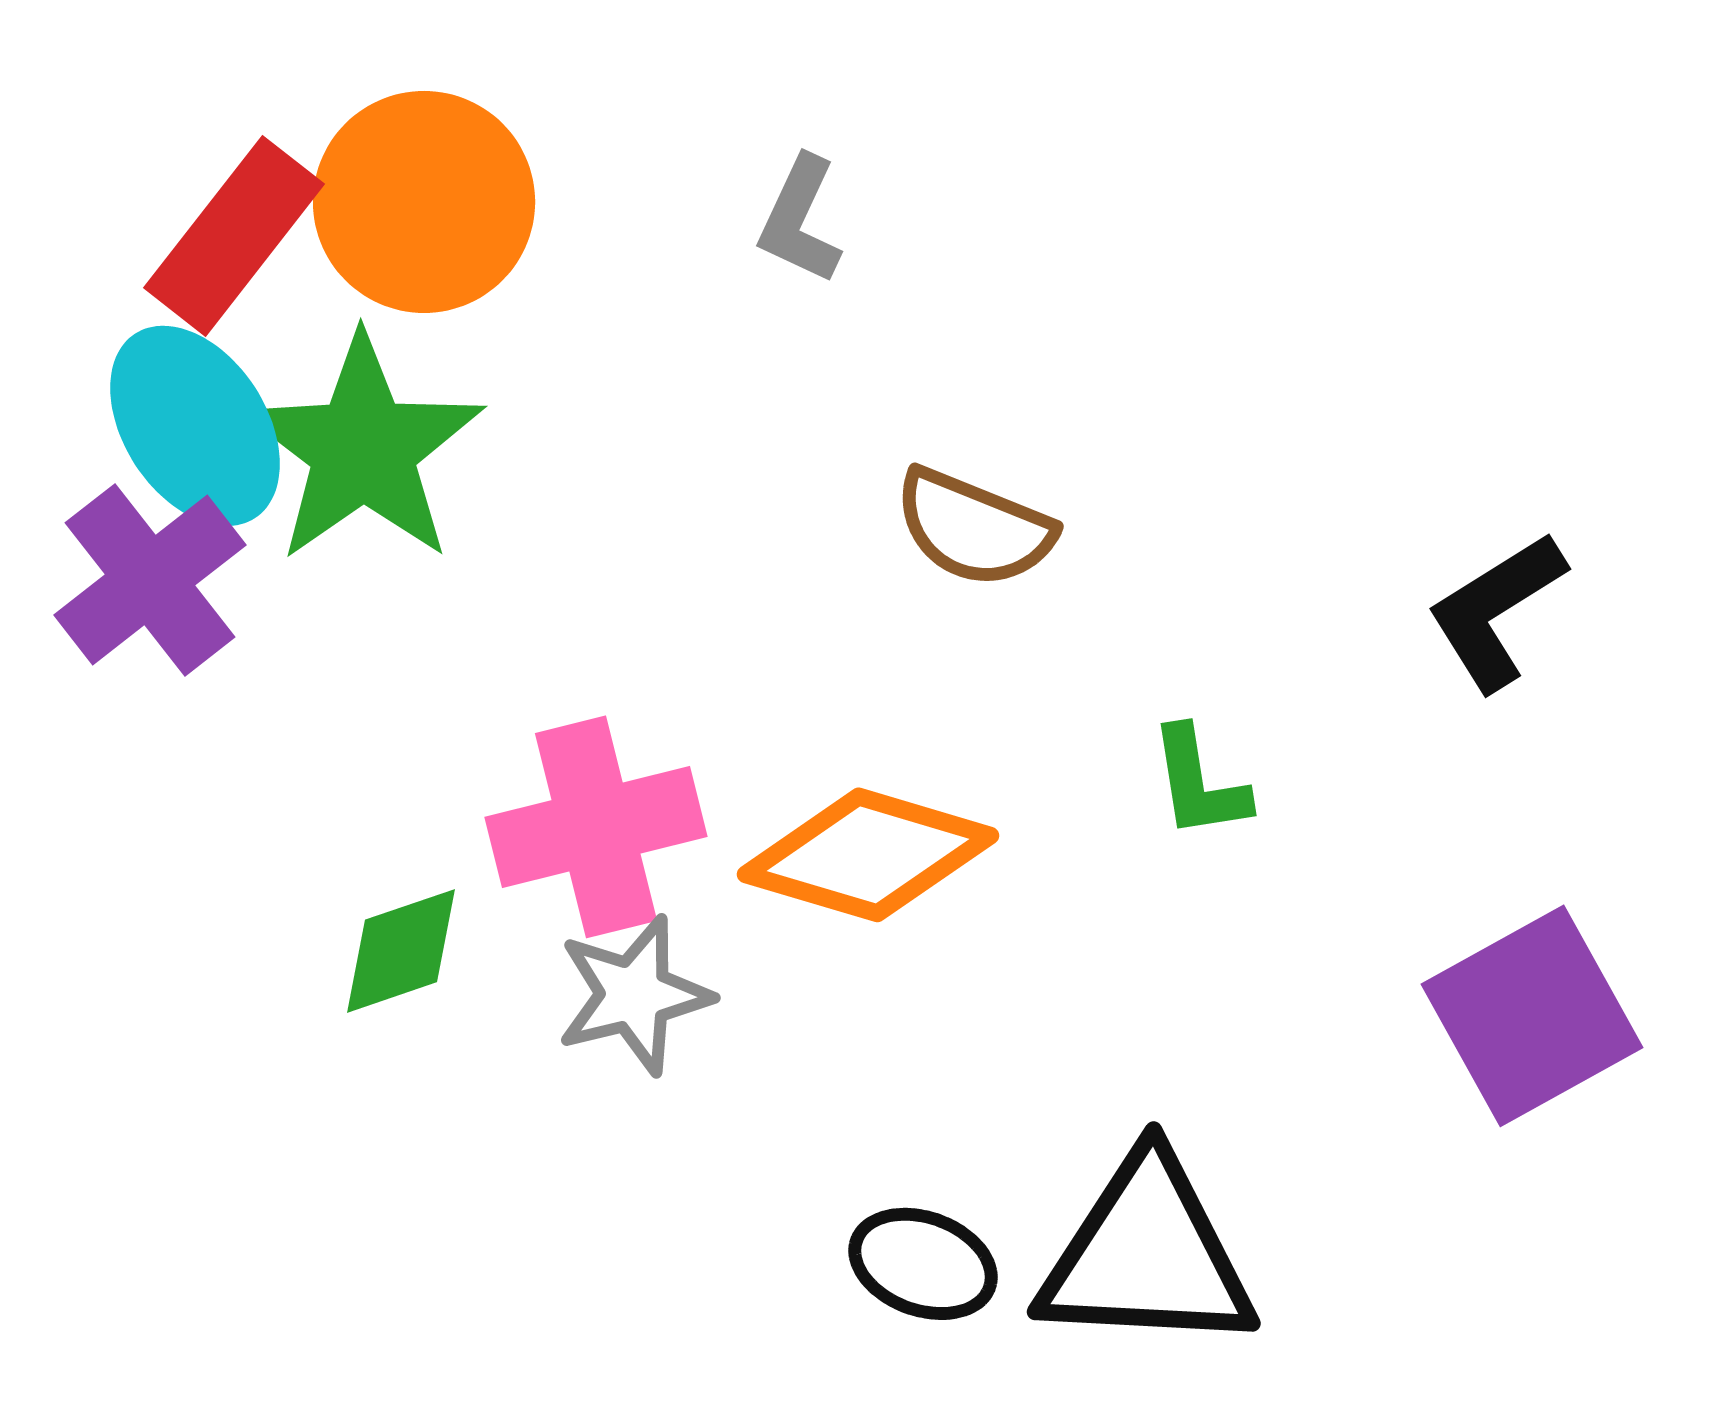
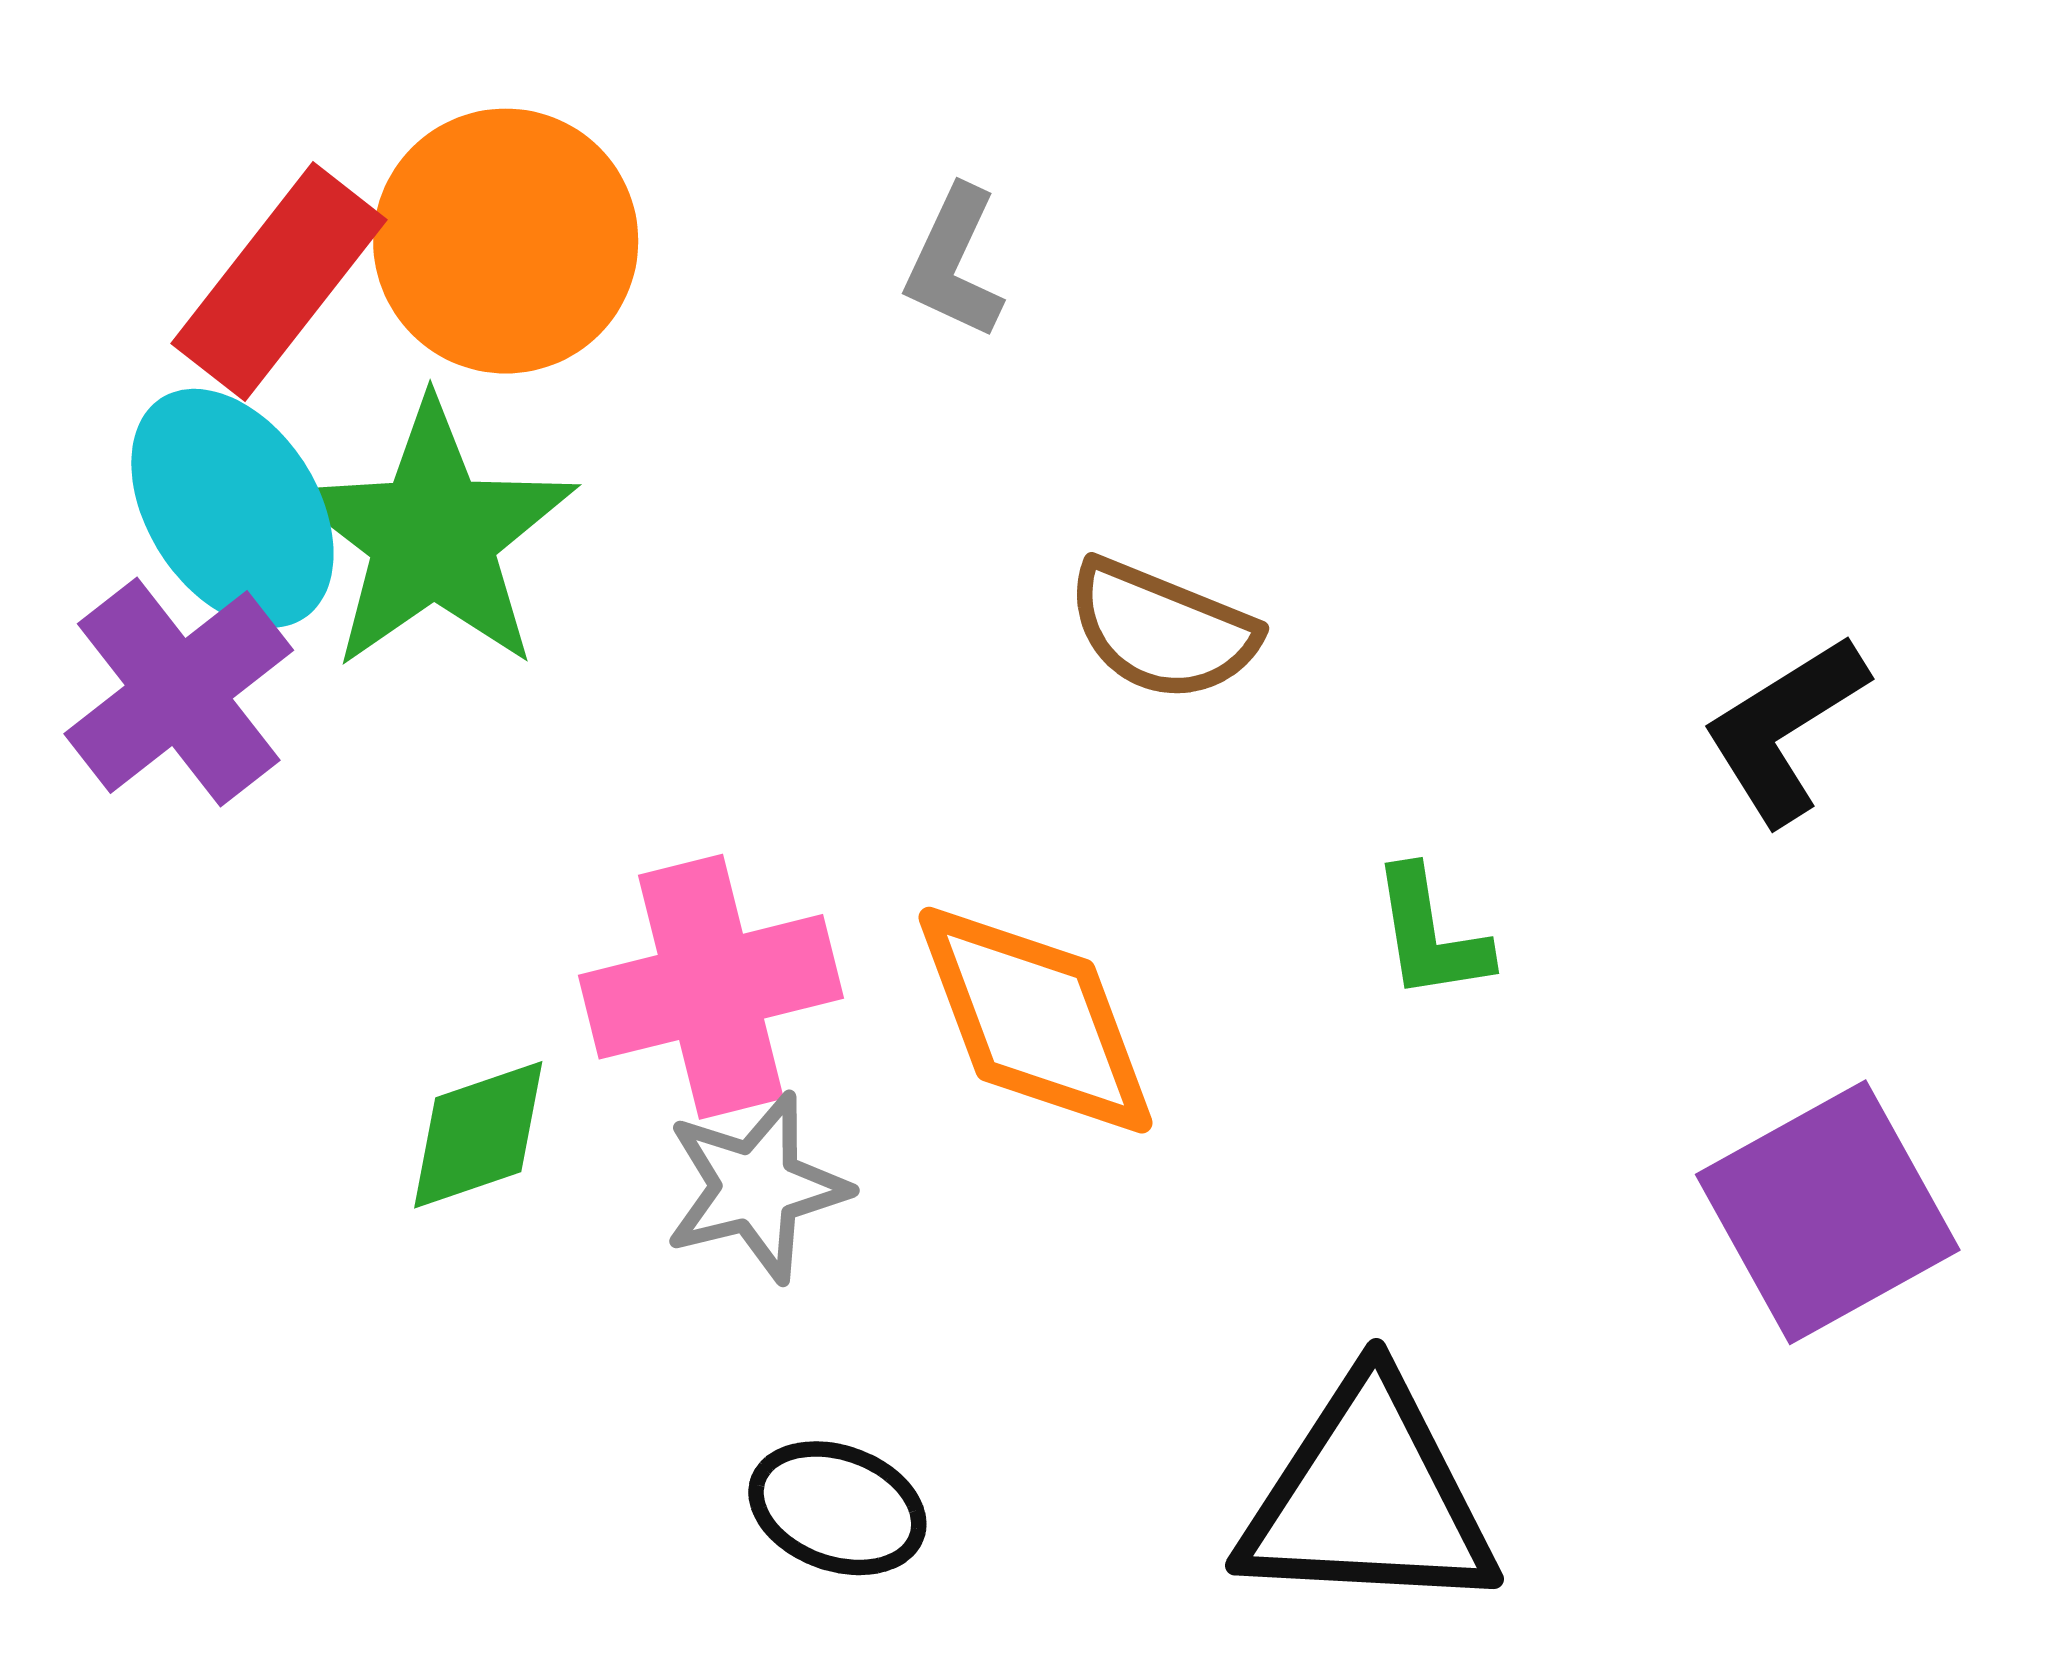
orange diamond: (868, 855) -> (1035, 1020), turned 53
black ellipse: (923, 1264) -> (837, 1508), moved

